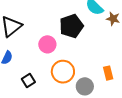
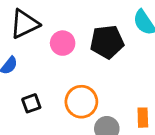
pink circle: (47, 44) -> (63, 43), moved

